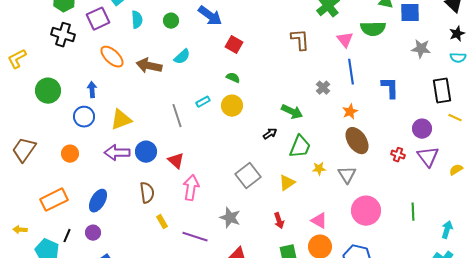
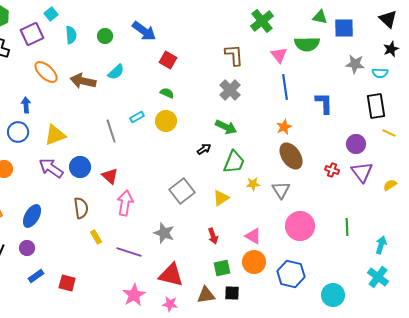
cyan semicircle: (458, 58) -> (380, 73), moved
gray cross: (323, 88) -> (230, 90), moved, size x1.5
purple arrow: (117, 153) -> (51, 168), turned 35

